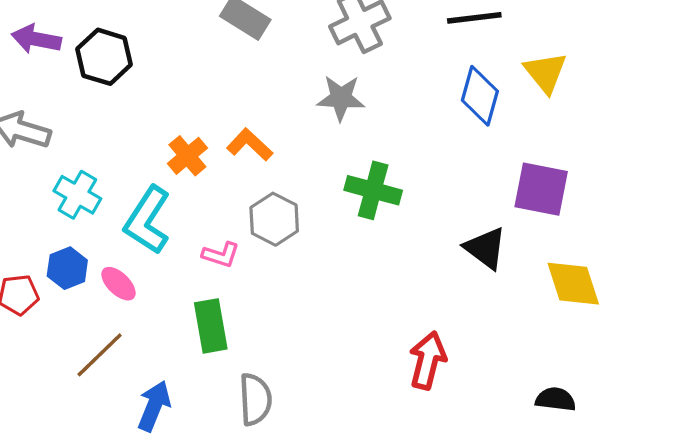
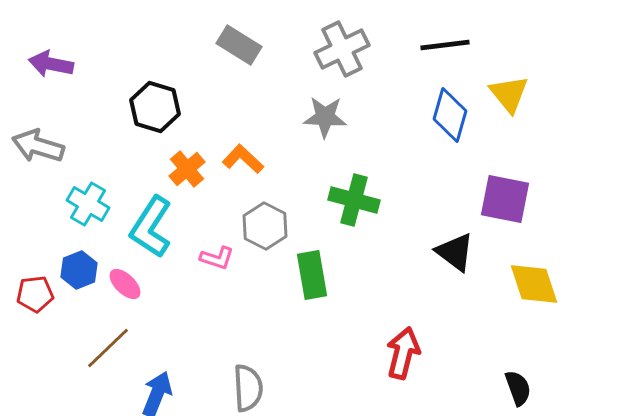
black hexagon: (104, 57) -> (155, 107), moved
green rectangle: (211, 326) -> (312, 275), moved
black semicircle: (556, 399) -> (518, 388), turned 63

